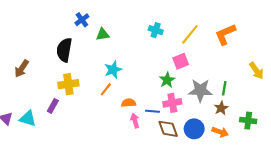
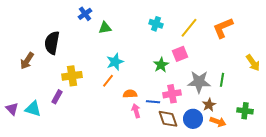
black semicircle: (64, 50) -> (52, 43), moved
green star: (167, 80) -> (161, 65), moved
brown star: (221, 108) -> (209, 105), moved

